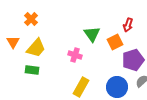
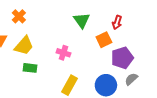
green triangle: (92, 34) -> (82, 20), moved
green rectangle: (32, 70) -> (30, 68), moved

